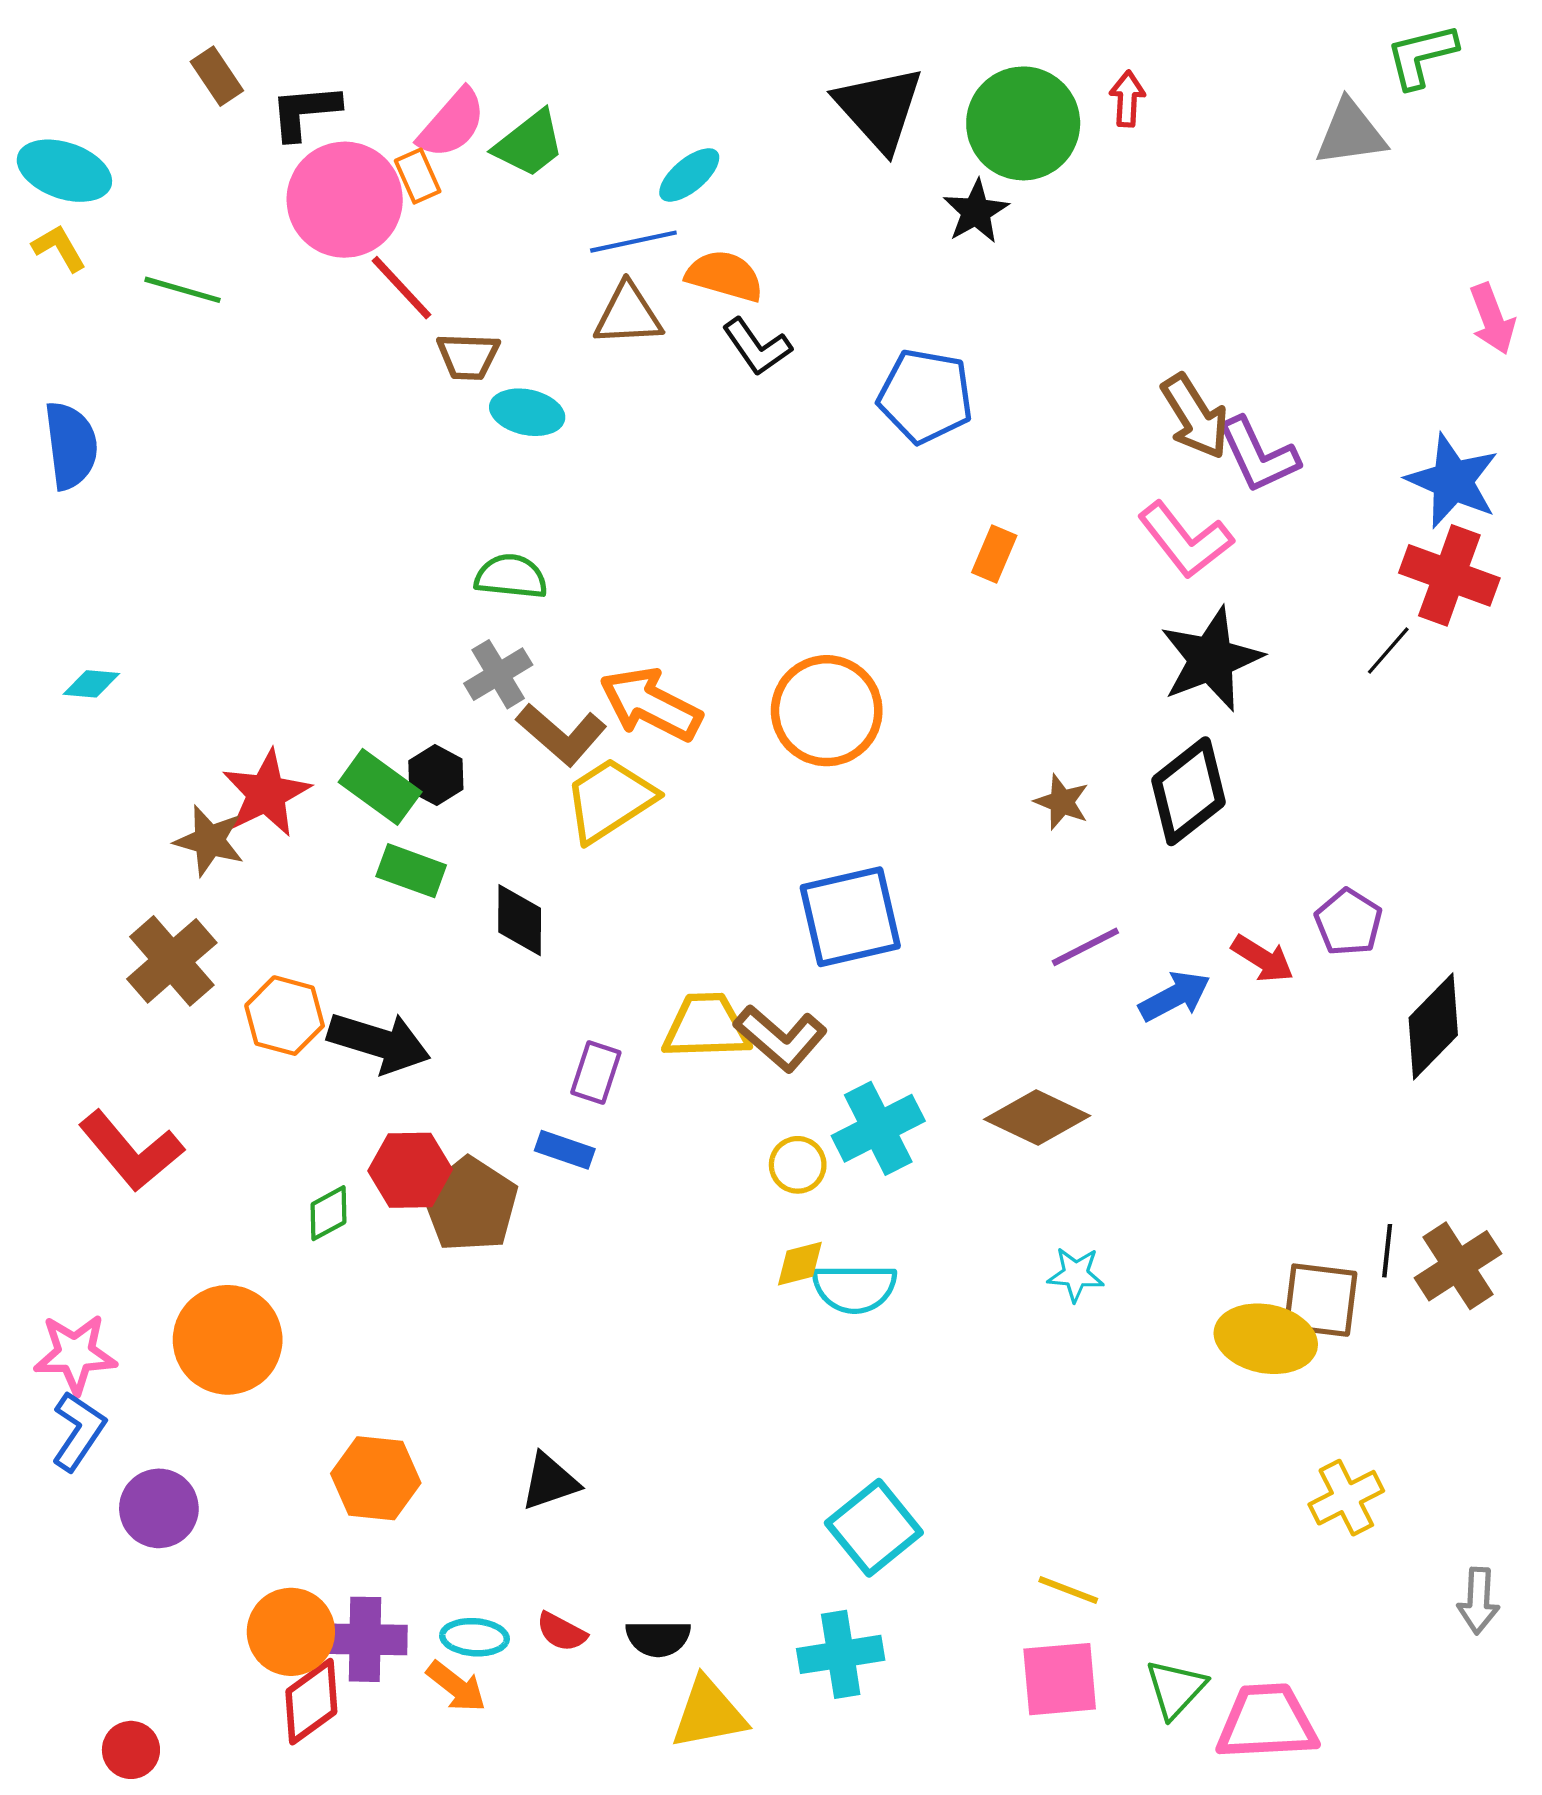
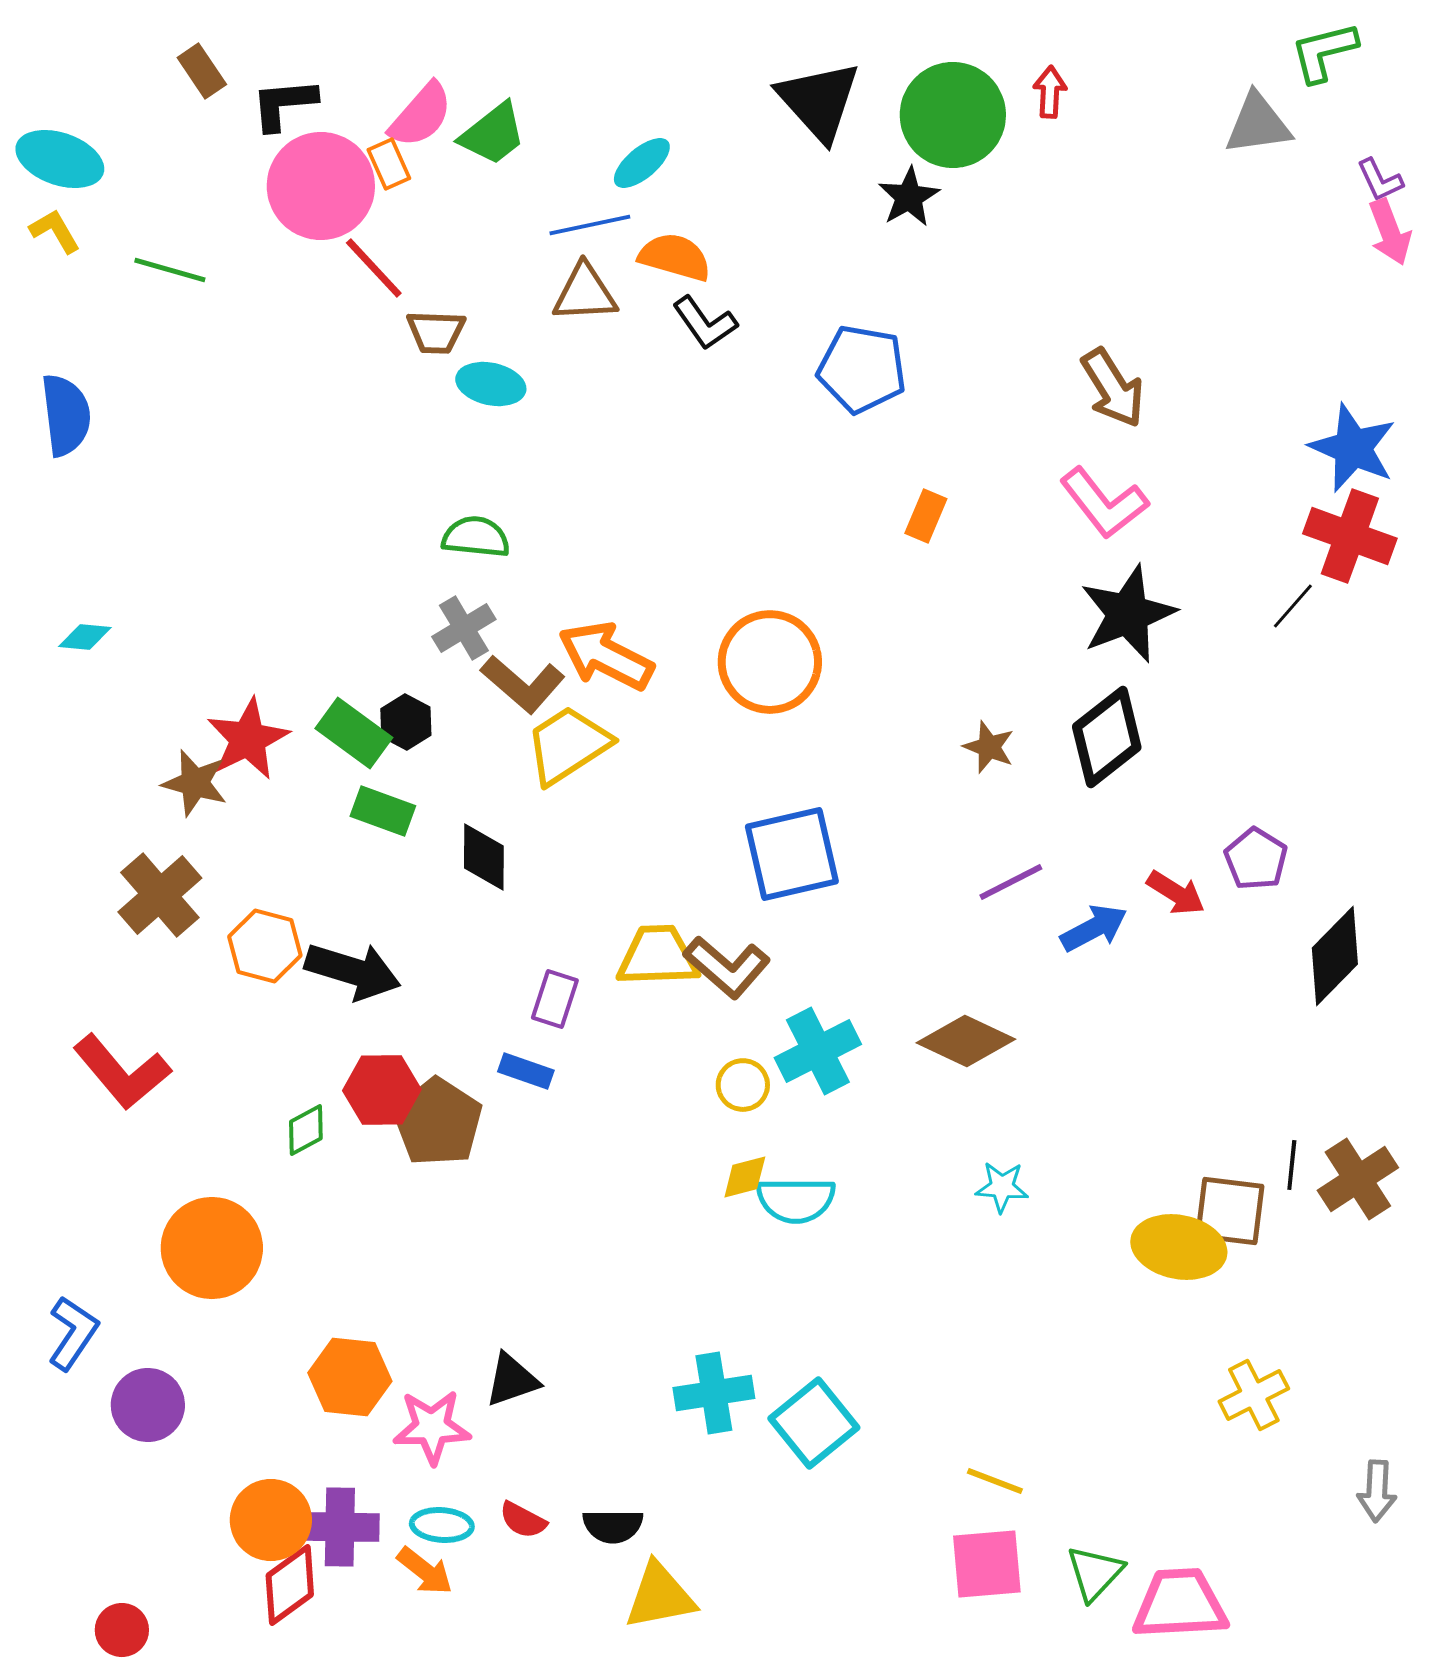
pink arrow: (1492, 319) -> (1390, 232), moved
purple L-shape: (1258, 455) -> (1380, 180), moved, size x0.6
pink star: (75, 1354) -> (432, 1427), moved
cyan cross: (841, 1654) -> (714, 1393), moved

